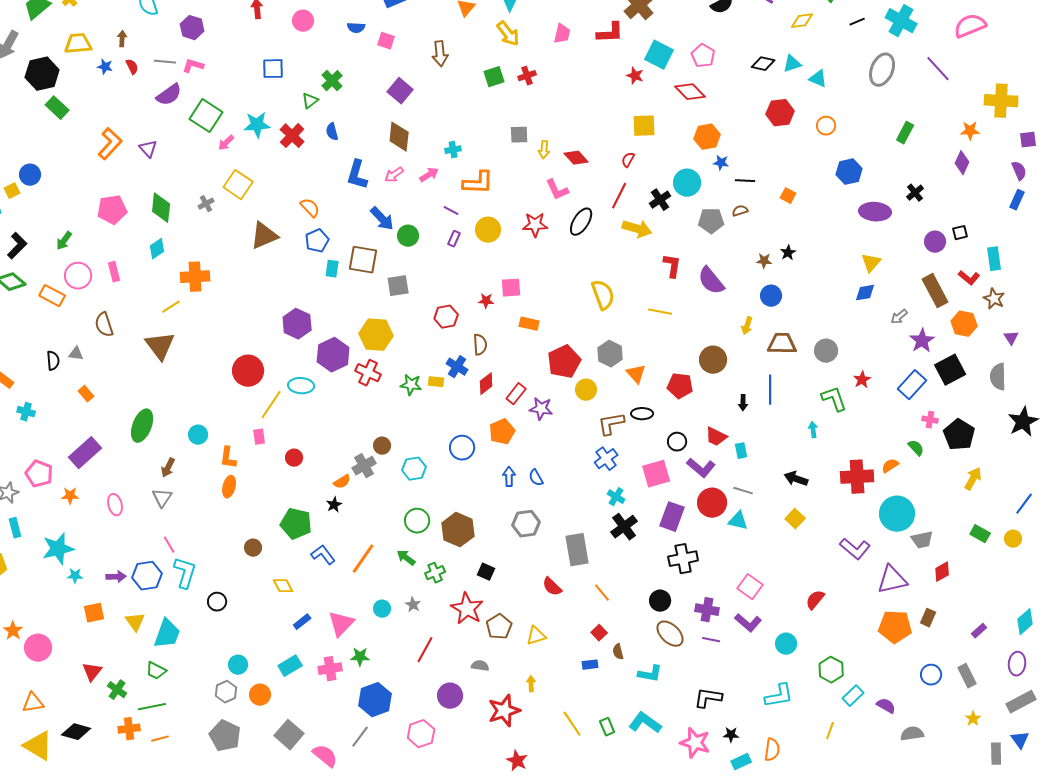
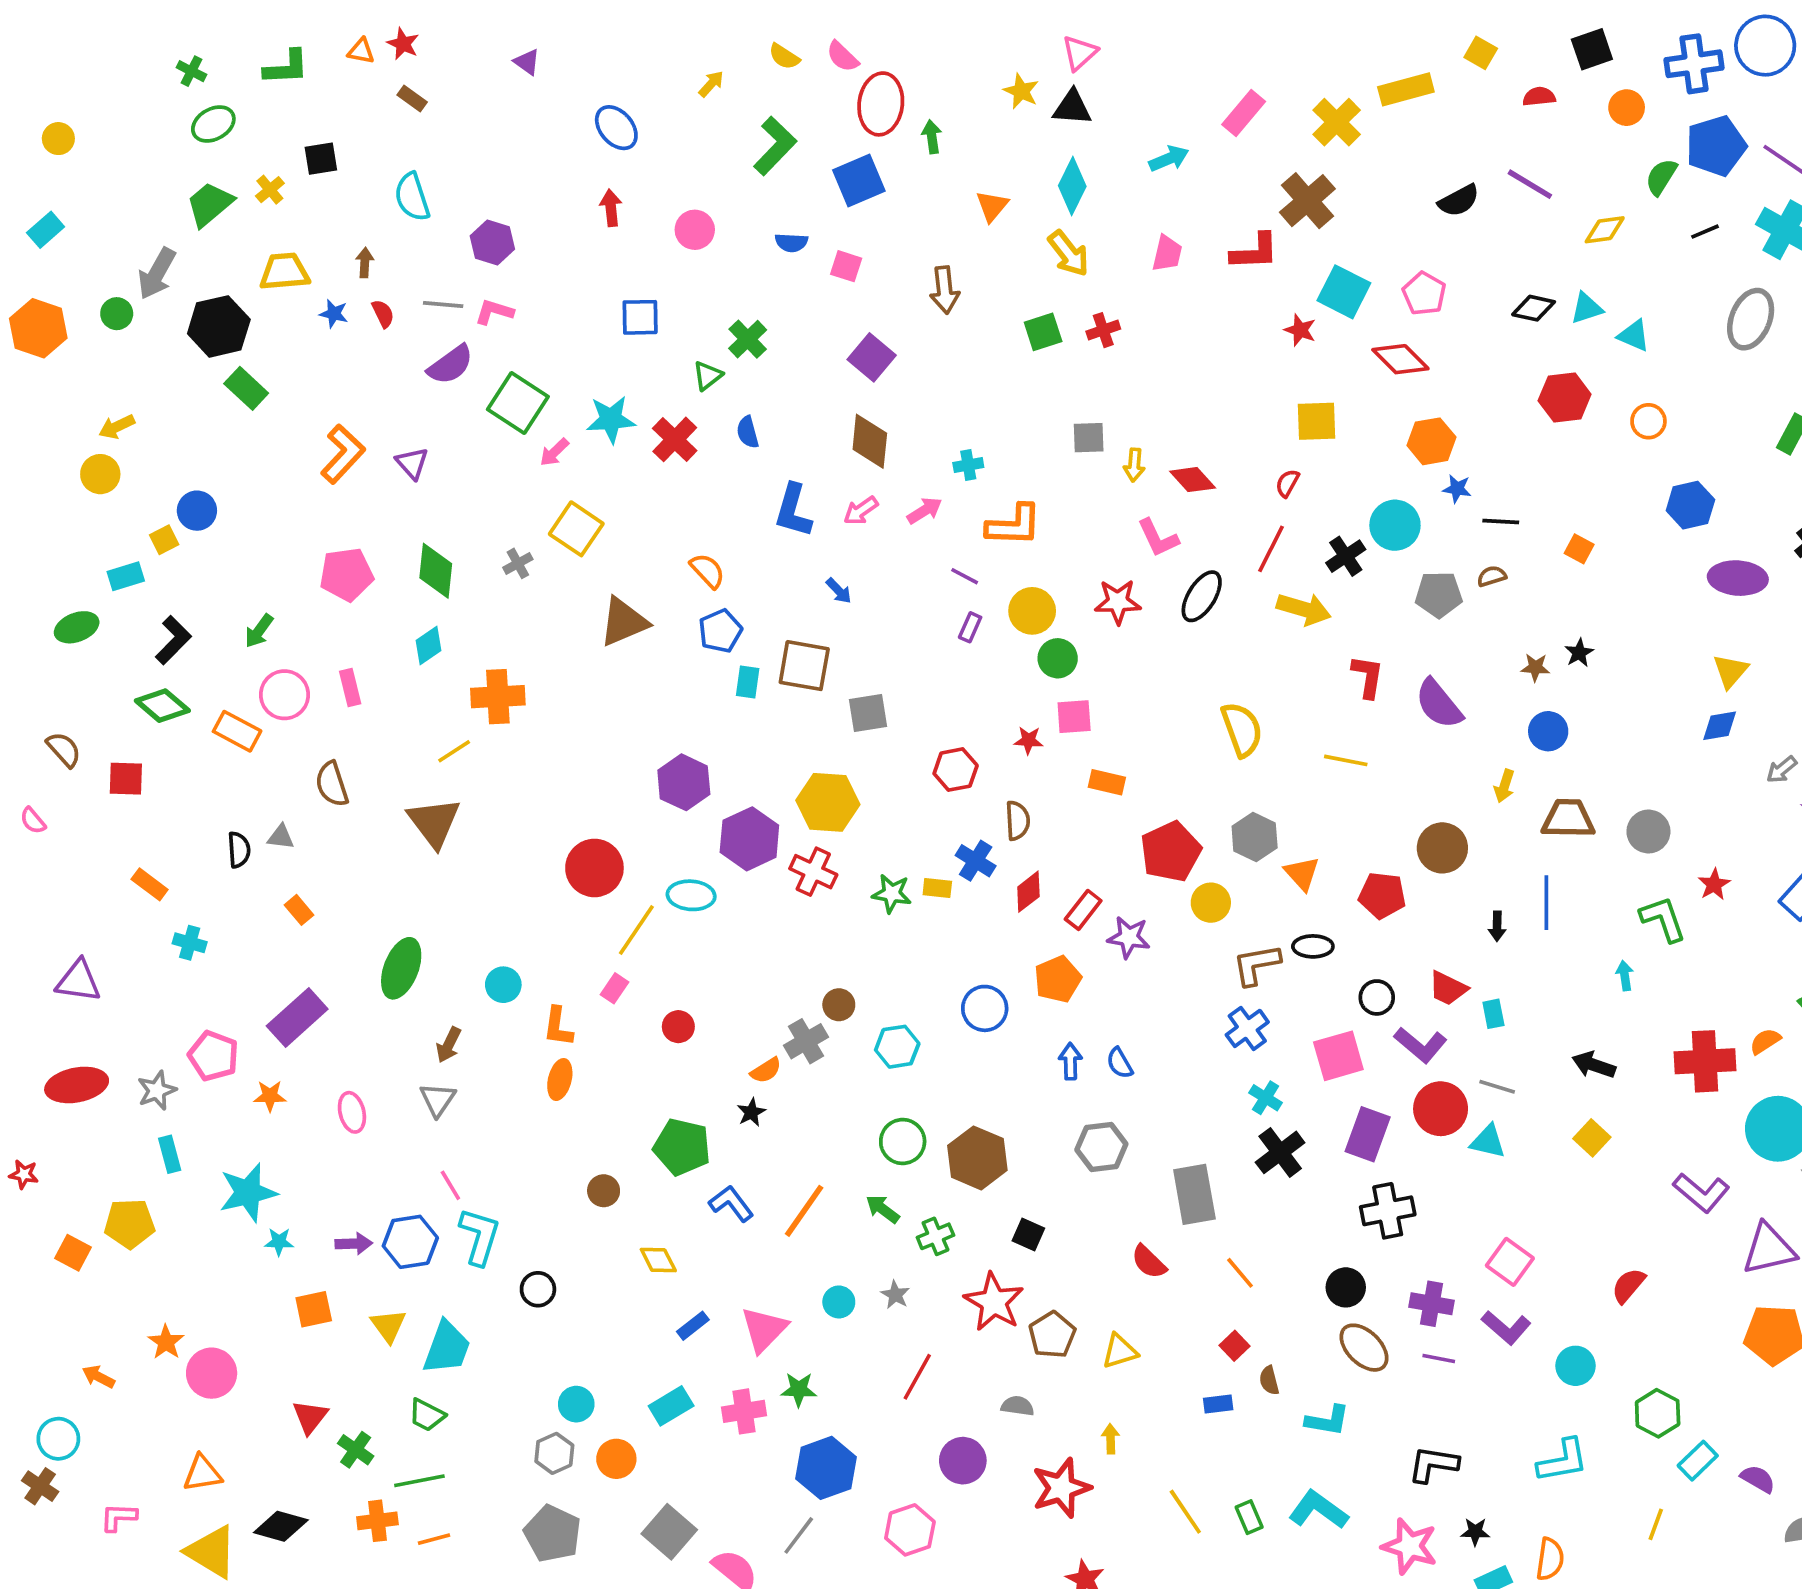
blue arrow: (382, 219) -> (839, 591), size x0.6
green circle: (408, 236) -> (1058, 658), moved
pink rectangle: (259, 437) -> (615, 988), turned 42

